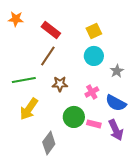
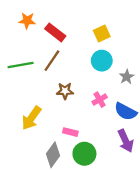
orange star: (16, 19) -> (27, 21), moved
green line: (24, 80) -> (21, 65), moved
green circle: (74, 117) -> (84, 154), moved
pink rectangle: (94, 124) -> (70, 132), moved

